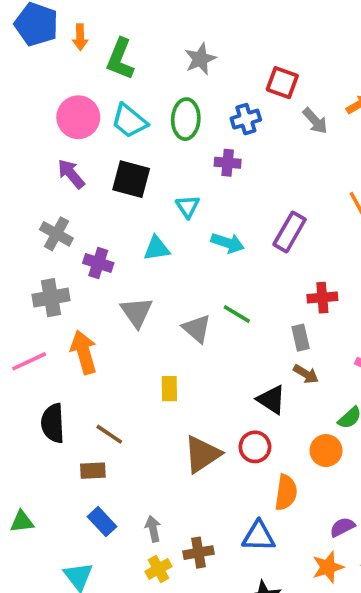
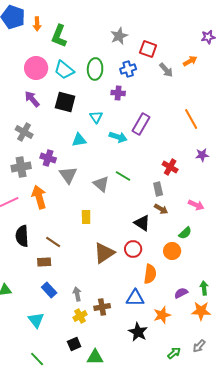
gray star: (200, 59) -> (119, 36), moved
purple rectangle: (290, 232) -> (141, 124), moved
purple cross: (98, 263) -> (48, 158), moved
red cross: (322, 298) -> (170, 167), turned 35
orange star: (328, 567) -> (162, 315), moved

